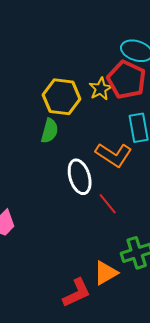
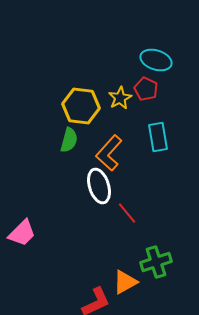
red pentagon: (127, 80) -> (146, 89), size x0.6
orange L-shape: (114, 155) -> (109, 153), moved, turned 99

